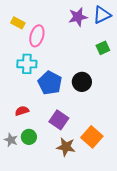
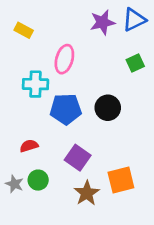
pink ellipse: (37, 36) -> (64, 59), moved
blue pentagon: (50, 83) -> (66, 109), turned -30
orange square: (92, 137) -> (121, 180), turned 35
brown star: (66, 147) -> (87, 193), turned 30

